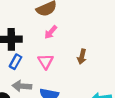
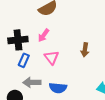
pink arrow: (51, 32) -> (44, 35), moved

